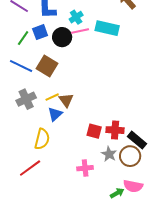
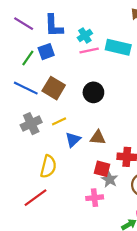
black circle: (62, 37) -> (93, 92), moved
brown triangle: (66, 100) -> (98, 138), moved, turned -49
blue triangle: (55, 114) -> (73, 140), moved
red square: (94, 131) -> (102, 169), moved
gray star: (109, 154) -> (110, 179), moved

